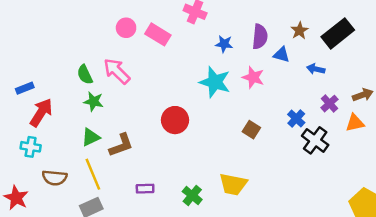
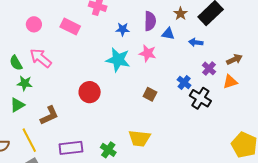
pink circle: (126, 28) -> (34, 24), moved
green triangle: (91, 137) -> (17, 105), moved
purple rectangle: (145, 189) -> (71, 148), size x1.6

